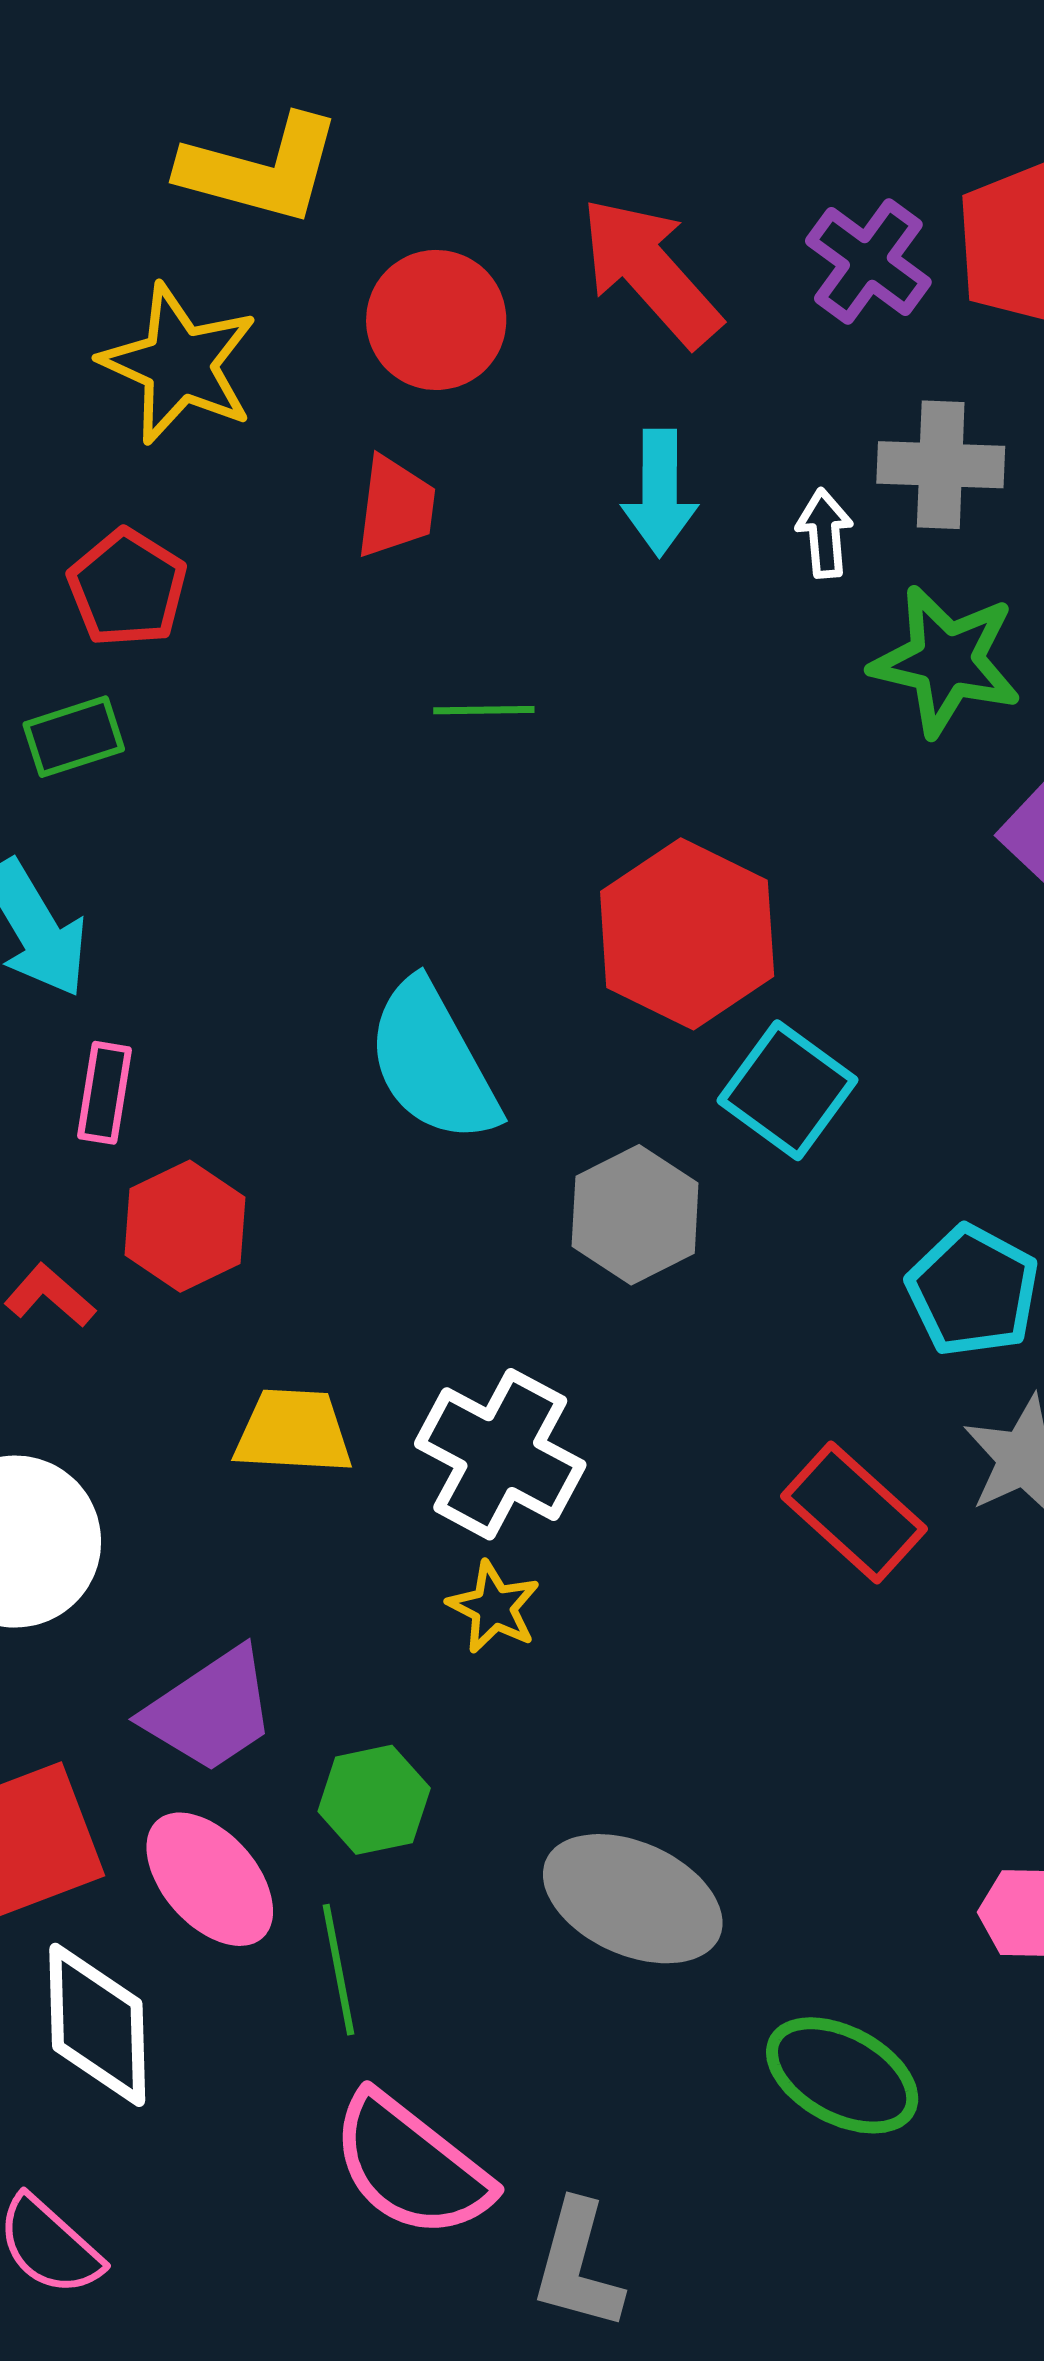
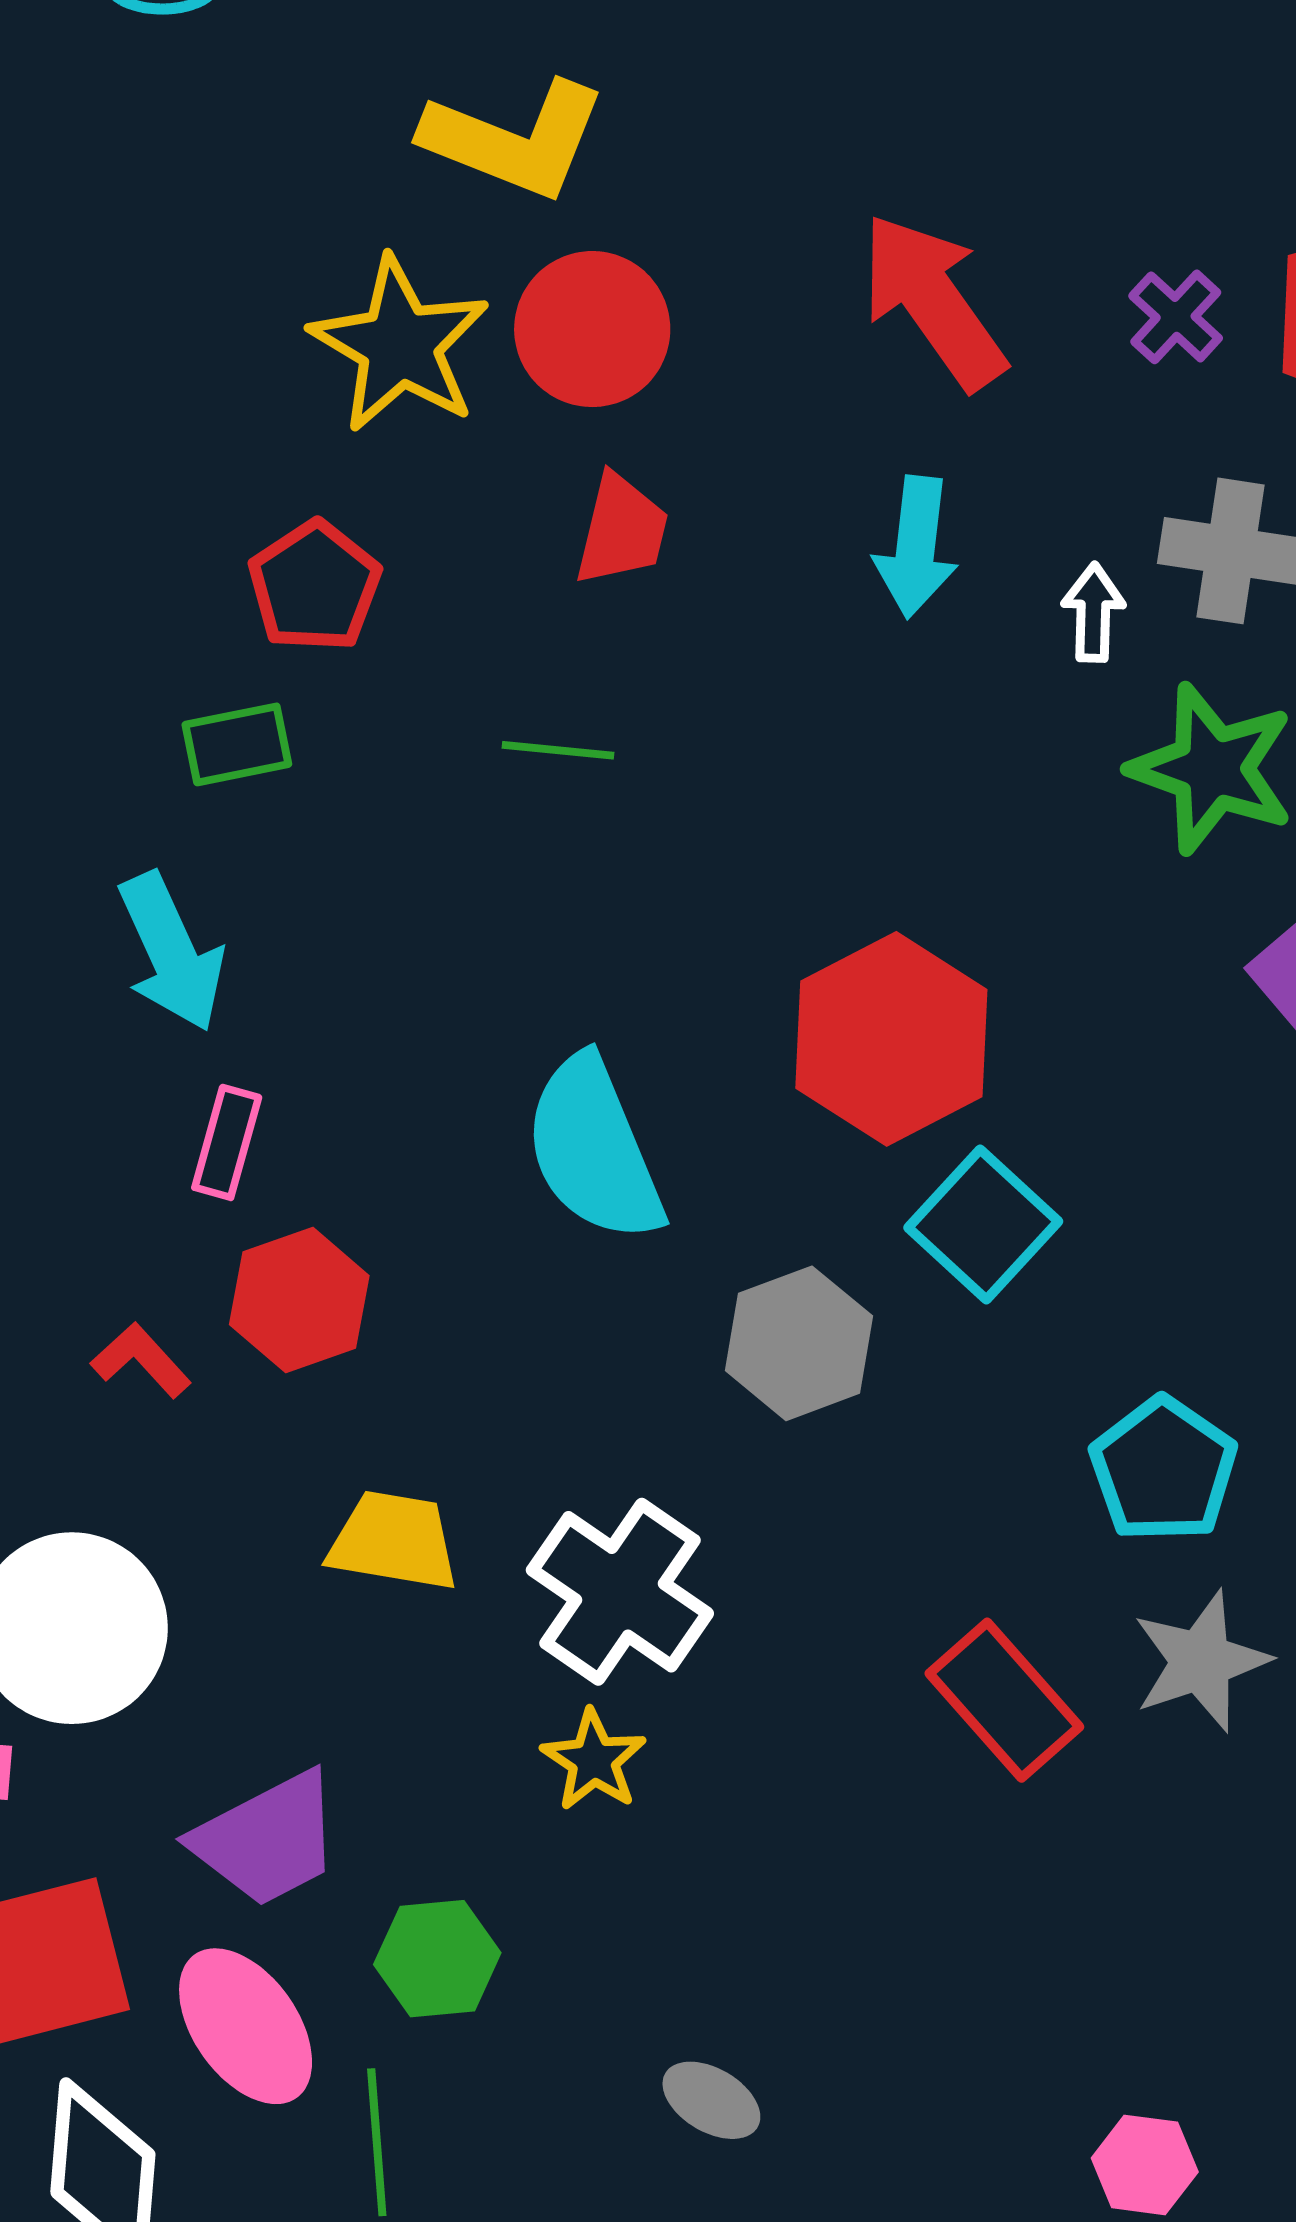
purple cross: (868, 261) -> (1176, 317), size x0.7
red circle: (436, 320) -> (592, 329), moved
green line: (484, 710) -> (558, 750), moved
gray ellipse: (633, 1899) -> (711, 2100), size x0.5

